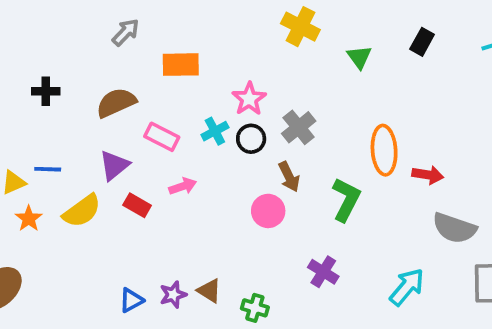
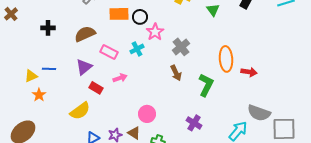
black circle: (251, 139) -> (140, 17), moved
yellow semicircle: (82, 211) -> (80, 111), moved
pink circle: (268, 211) -> (147, 114), moved
gray semicircle: (454, 228) -> (259, 113), moved

